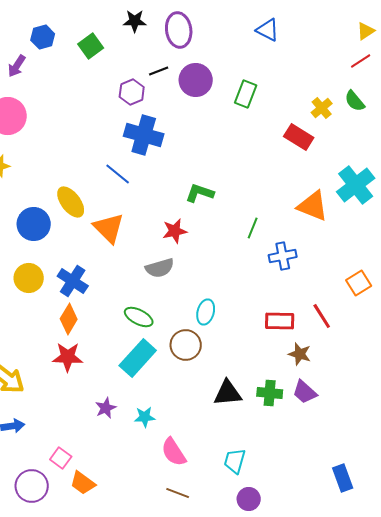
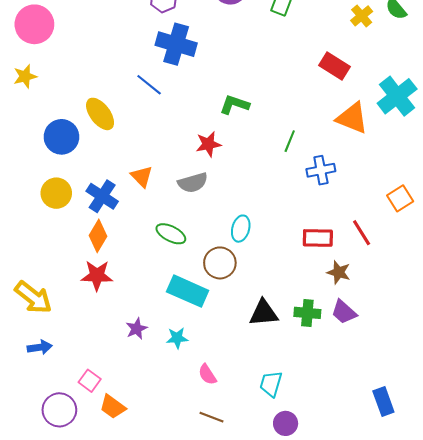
red rectangle: (299, 137) -> (335, 66), moved
orange triangle: (109, 228) -> (142, 176), moved, size x0.7
cyan rectangle: (138, 358) -> (188, 291), moved, turned 72
pink semicircle: (174, 452) -> (207, 374), size x0.7

